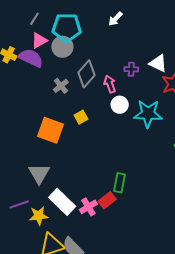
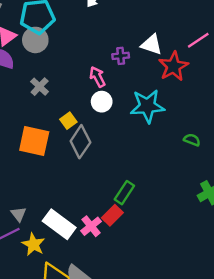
gray diamond: (86, 74) -> (80, 142), moved
white circle: (120, 105) -> (102, 102), moved
gray triangle: (39, 174) -> (19, 214), moved, size x0.6
green rectangle: (119, 183) -> (124, 193), turned 30
yellow star: (39, 216) -> (33, 244), turned -30

